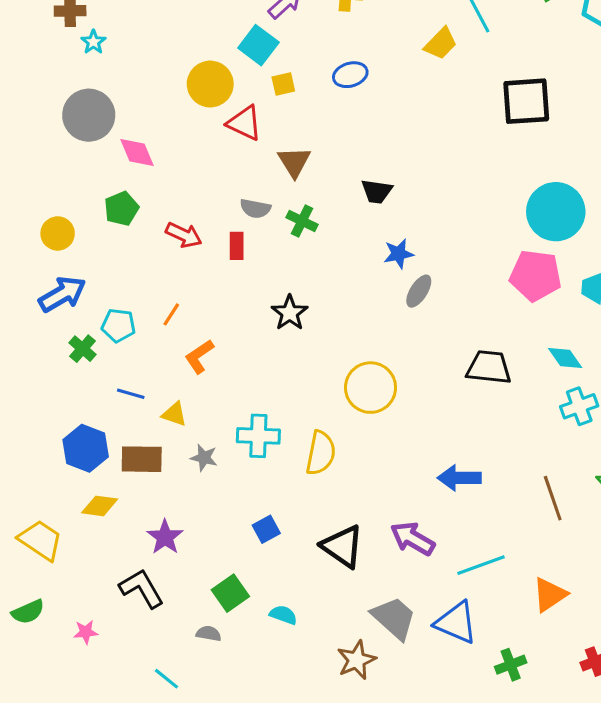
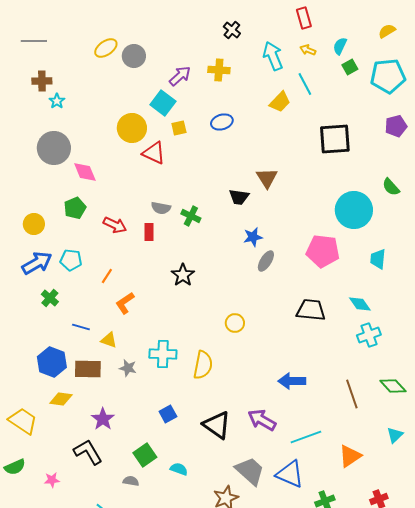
brown triangle: (294, 162) -> (267, 178), moved
pink pentagon: (536, 275) -> (323, 251), moved
cyan pentagon: (118, 325) -> (71, 260), moved
yellow circle: (371, 388) -> (235, 323), size x0.6

